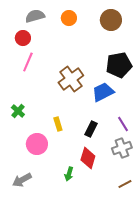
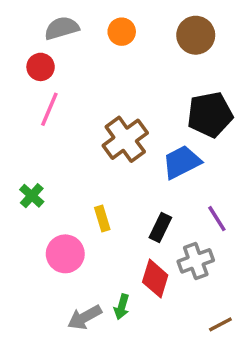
gray cross: (122, 148) -> (196, 261), moved
gray arrow: (22, 180) -> (85, 317), moved

